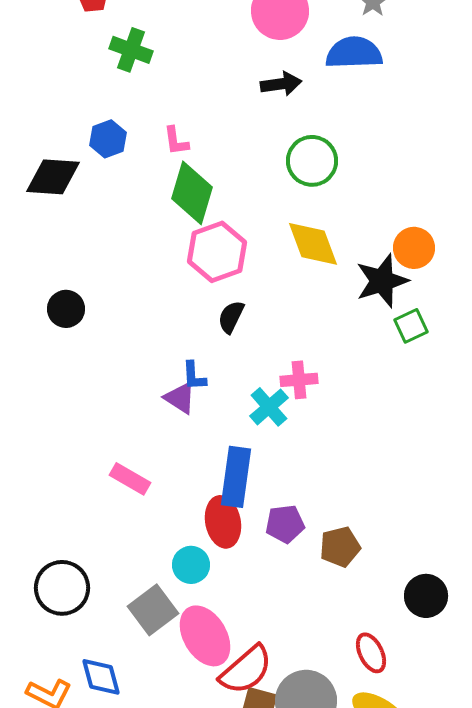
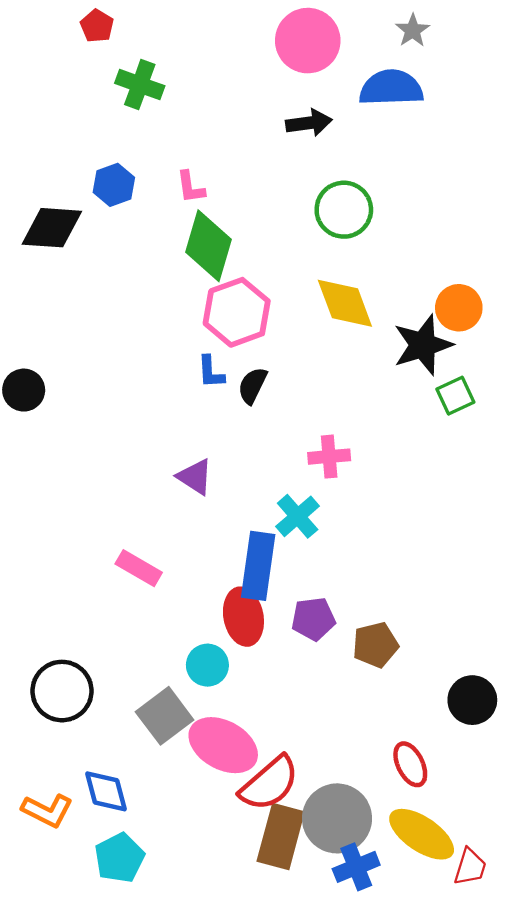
black circle: (66, 309) -> (24, 390), moved
blue L-shape: (194, 376) -> (211, 372), moved
cyan cross: (269, 407) -> (298, 516), moved
pink ellipse: (205, 636) -> (223, 745), turned -30

